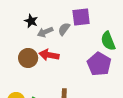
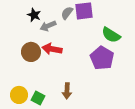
gray semicircle: (64, 29) -> (67, 13), moved
green semicircle: (108, 41) -> (111, 35), turned -36

